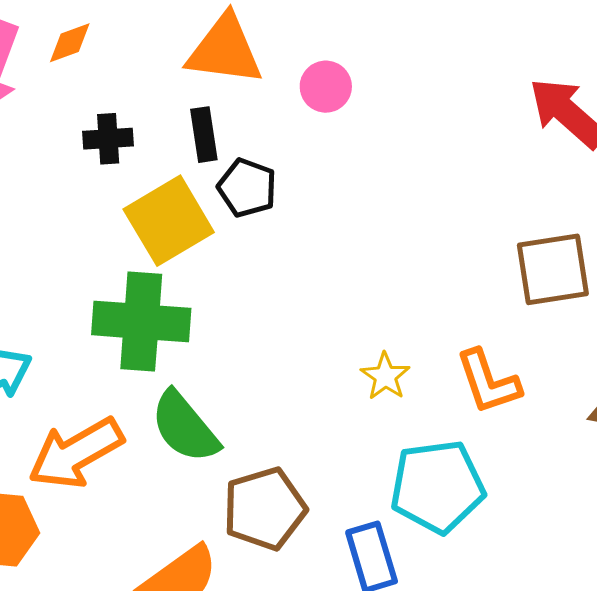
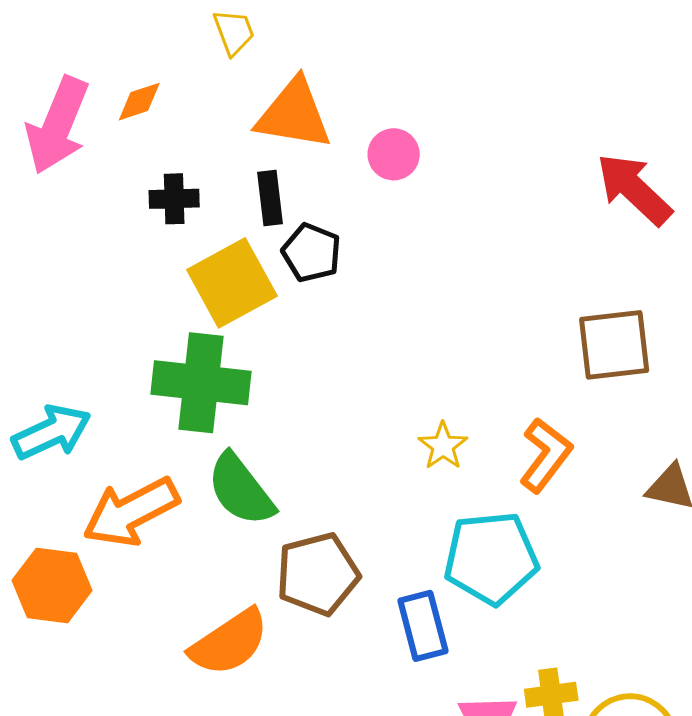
orange L-shape: (488, 382) -> (546, 455), turned -126

